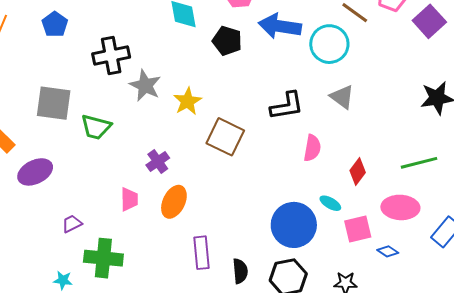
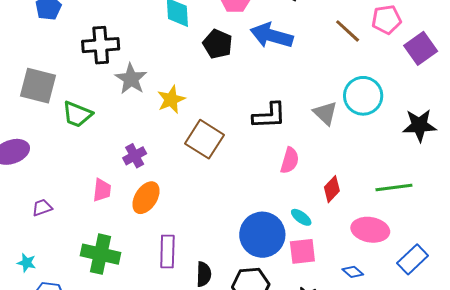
cyan circle: (329, 44) -> (363, 96), moved
pink square: (358, 229) -> (302, 251), moved
green cross: (103, 258) -> (100, 254), moved

